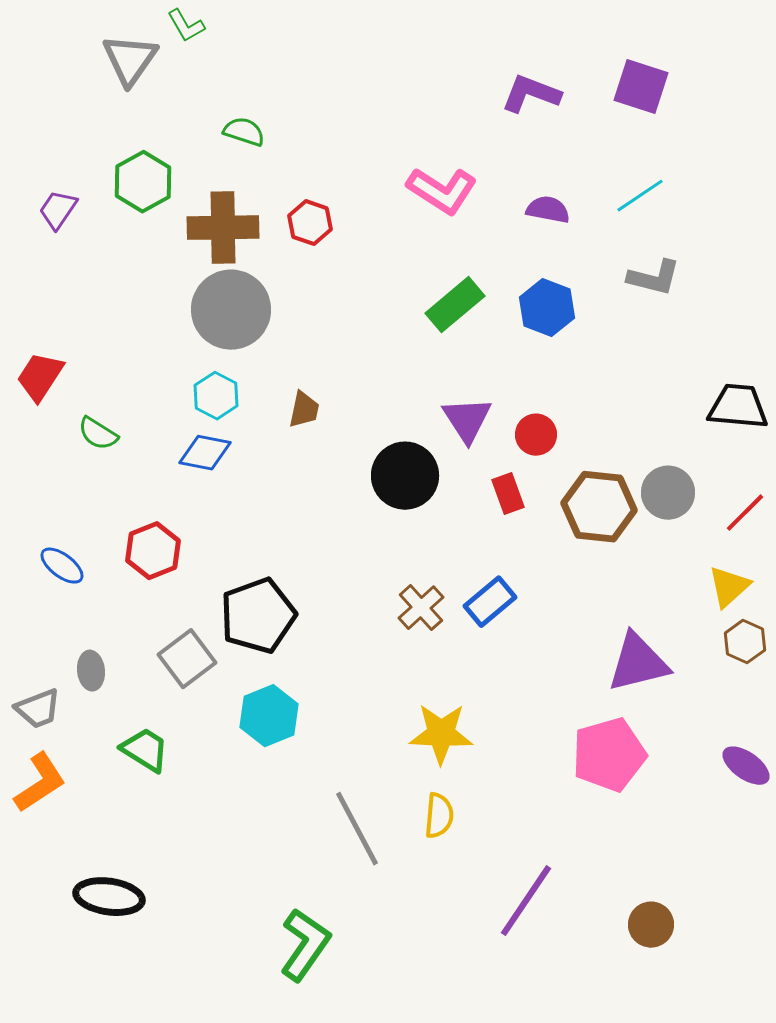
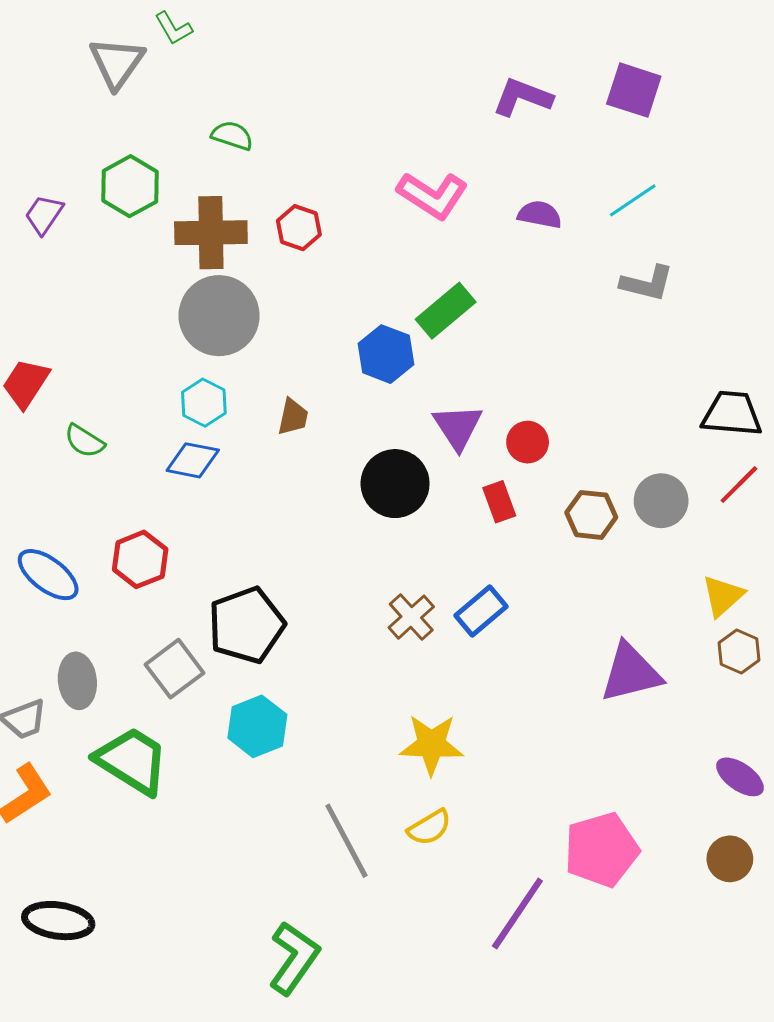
blue hexagon: (547, 308) -> (386, 354), moved
brown hexagon: (599, 507) -> (591, 515), size x0.7
red line: (745, 513) -> (739, 485), moved
blue ellipse: (62, 566) -> (48, 575), size x1.4
gray ellipse: (91, 671) -> (77, 681), size x1.4
green trapezoid: (145, 750) -> (132, 761), size x1.5
pink pentagon: (609, 755) -> (601, 850), moved
yellow semicircle: (439, 816) -> (429, 827), turned 54
black ellipse: (109, 897) -> (58, 921), moved
brown circle: (651, 925) -> (730, 859), moved

